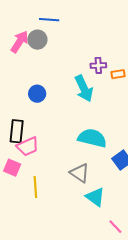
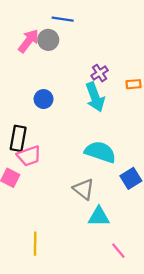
purple cross: (98, 65) -> (100, 73), moved, turned -35
yellow line: (35, 187) -> (35, 244), moved
cyan triangle: (95, 197) -> (99, 217), turned -40

